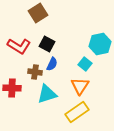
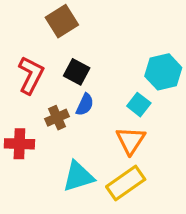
red L-shape: (19, 46) -> (31, 75), turned -95
brown cross: (35, 72) -> (57, 118), turned -32
cyan triangle: (47, 94) -> (78, 176), moved

